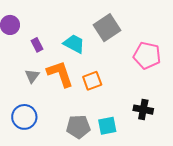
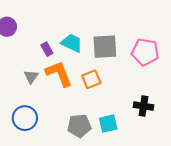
gray square: (107, 28) -> (105, 47), moved, turned 32
purple rectangle: (37, 45) -> (47, 49), moved

